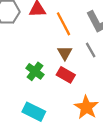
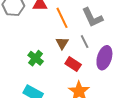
red rectangle: (66, 75) -> (73, 64), moved

